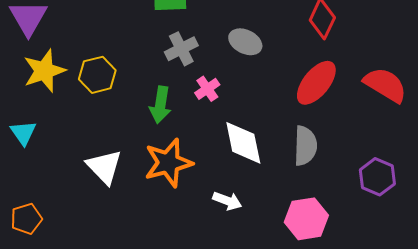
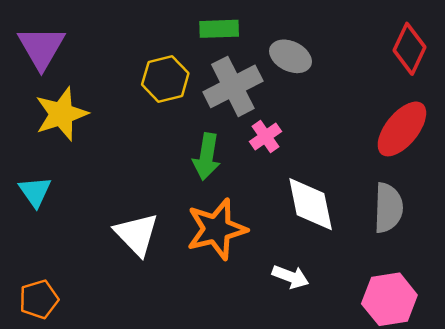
gray ellipse: (245, 42) -> (291, 56), moved
gray cross: (181, 49) -> (233, 86), size x1.4
yellow hexagon: (97, 75) -> (165, 79), moved

